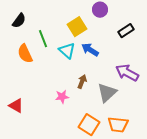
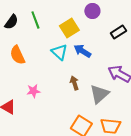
green line: (43, 39) -> (35, 20), moved
brown arrow: (82, 82) -> (74, 83), turned -40
pink star: (62, 97) -> (33, 91), moved

